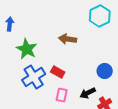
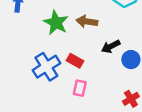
green star: (27, 49) -> (56, 23), moved
black arrow: (88, 93) -> (111, 46), moved

